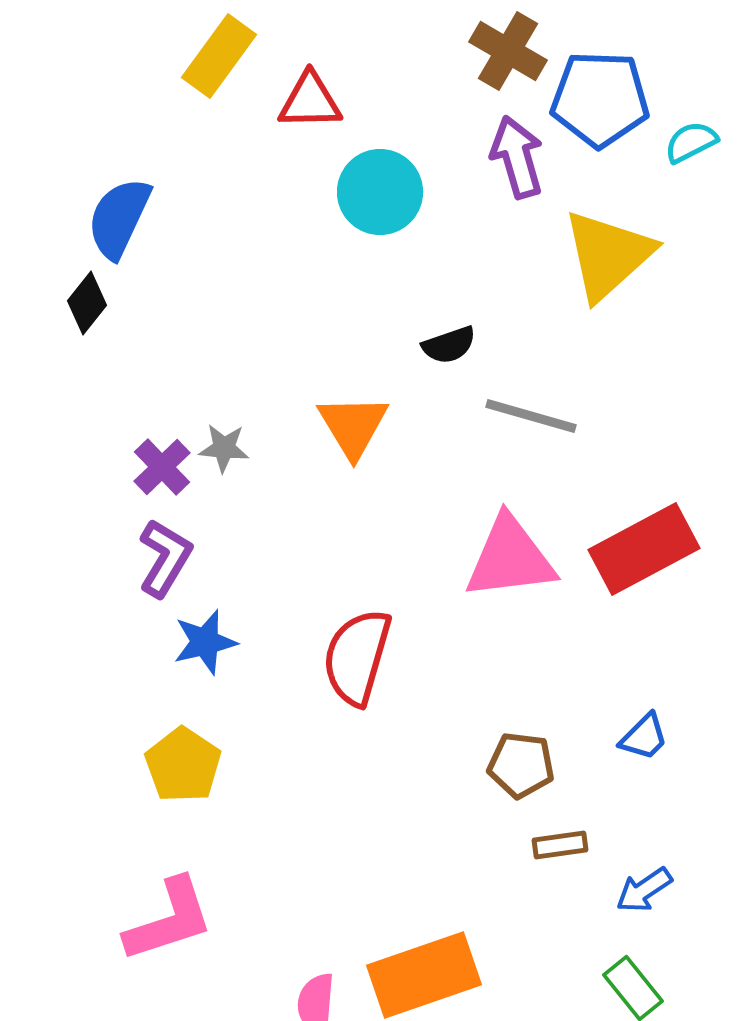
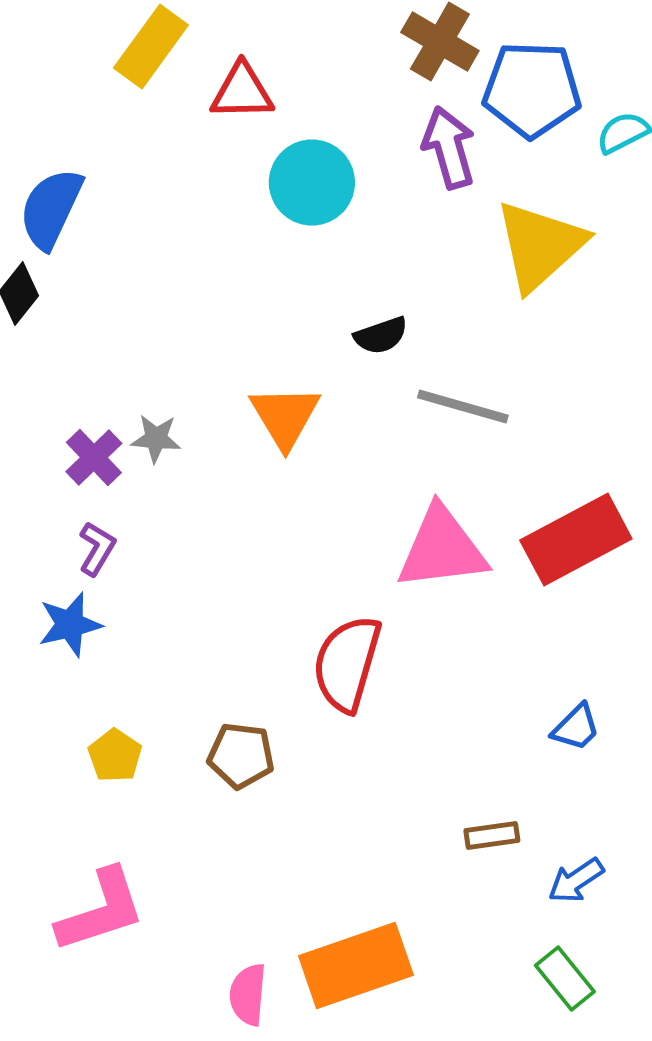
purple L-shape: (165, 558) -> (97, 548), size x0.7
blue star: (205, 642) -> (70, 624), moved
red semicircle: (357, 657) -> (347, 664), moved
yellow pentagon: (183, 765) -> (115, 756), size x0.7
brown pentagon: (521, 765) -> (241, 756), moved

